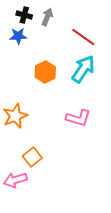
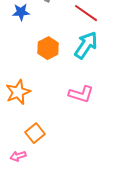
pink arrow: (15, 180) -> (18, 156), size x0.7

